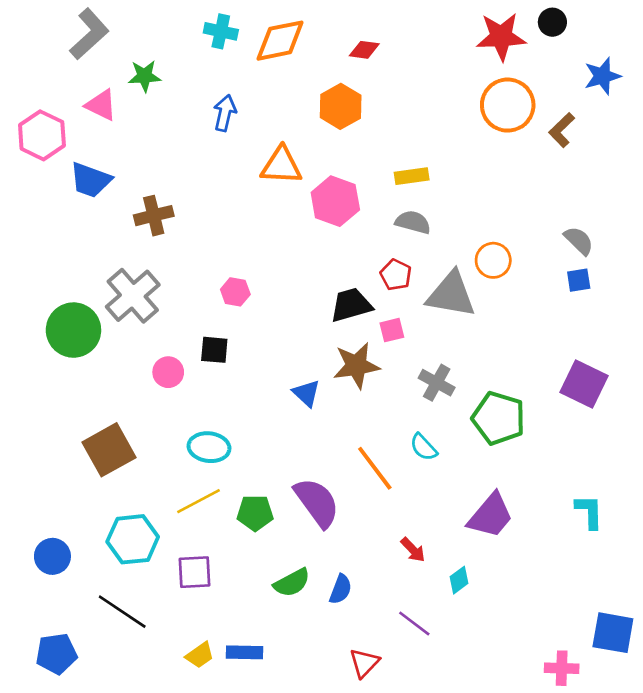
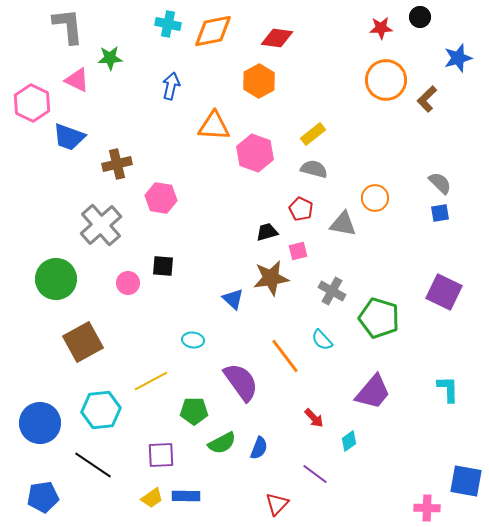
gray L-shape: (89, 34) -> (68, 26), turned -54
red star: (501, 37) -> (381, 28), size x0.6
red diamond: (364, 50) -> (277, 38), size x1.4
yellow rectangle: (412, 176) -> (313, 134), turned -30
pink hexagon: (235, 292) -> (161, 198), moved, size x1.4
gray triangle: (451, 295) -> (343, 224), size x0.7
black trapezoid: (351, 305) -> (267, 232), size x0.7
green circle: (73, 330) -> (56, 279), moved
cyan ellipse: (209, 447) -> (193, 340), moved, size x0.7
green pentagon: (255, 513) -> (194, 411), moved
blue circle: (52, 556) -> (40, 423), size x1.5
purple square: (195, 572) -> (161, 455), moved

